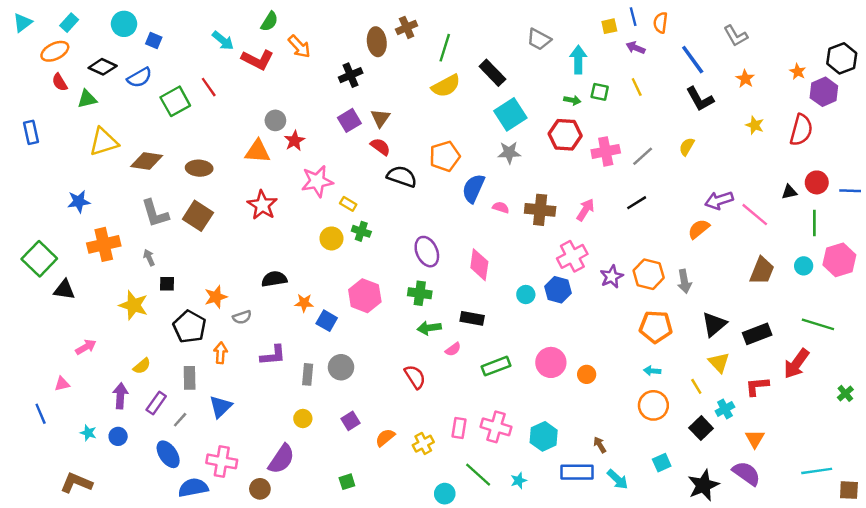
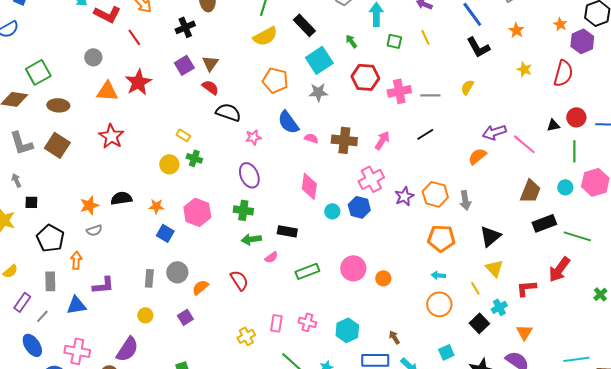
red line: (209, 87) -> (134, 37), moved
green arrow: (572, 100) -> (351, 41), moved, turned -136
green square: (175, 101) -> (38, 72), moved
gray circle: (275, 120) -> (93, 57), moved
red star: (295, 141) -> (138, 82), size x1.5
orange pentagon: (445, 156) -> (275, 80), moved, turned 30
gray line: (643, 156) -> (430, 95), turned 42
pink star: (317, 181) -> (253, 137), moved, size x0.6
blue semicircle: (473, 188) -> (288, 122), turned -60
pink diamond: (479, 265) -> (309, 186), moved
orange star: (216, 297) -> (89, 205), moved
orange star: (304, 303) -> (156, 206), moved
black rectangle: (757, 334) -> (544, 223), moved
purple L-shape: (273, 355) -> (103, 285), moved
blue triangle: (221, 407) -> (76, 305), turned 35
pink cross: (496, 427) -> (307, 322), size x0.7
orange semicircle: (385, 438) -> (200, 287), moved

